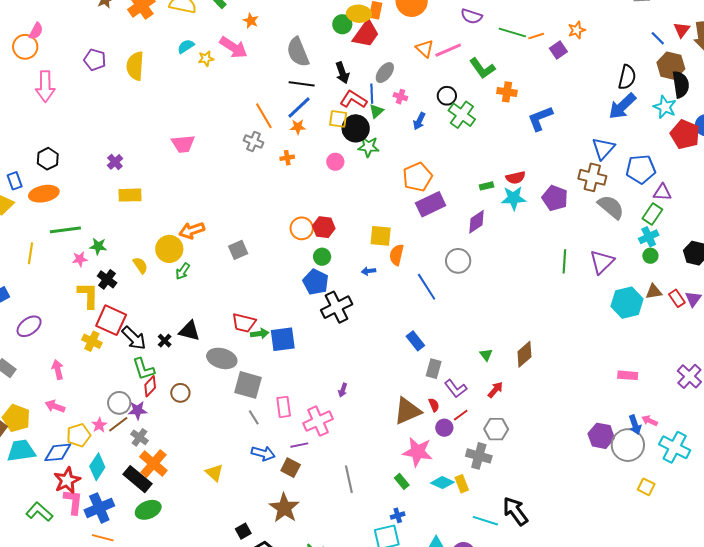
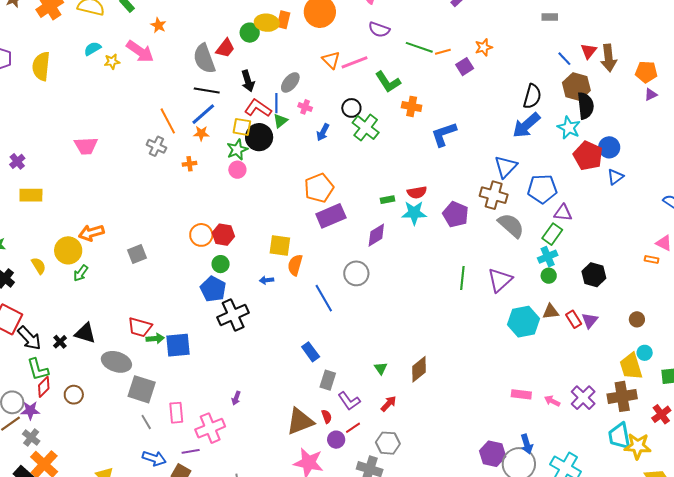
red trapezoid: (366, 34) -> (225, 48), moved, size x0.7
green star: (368, 147) -> (237, 150), moved, turned -30
pink arrow: (650, 421) -> (552, 401), moved

